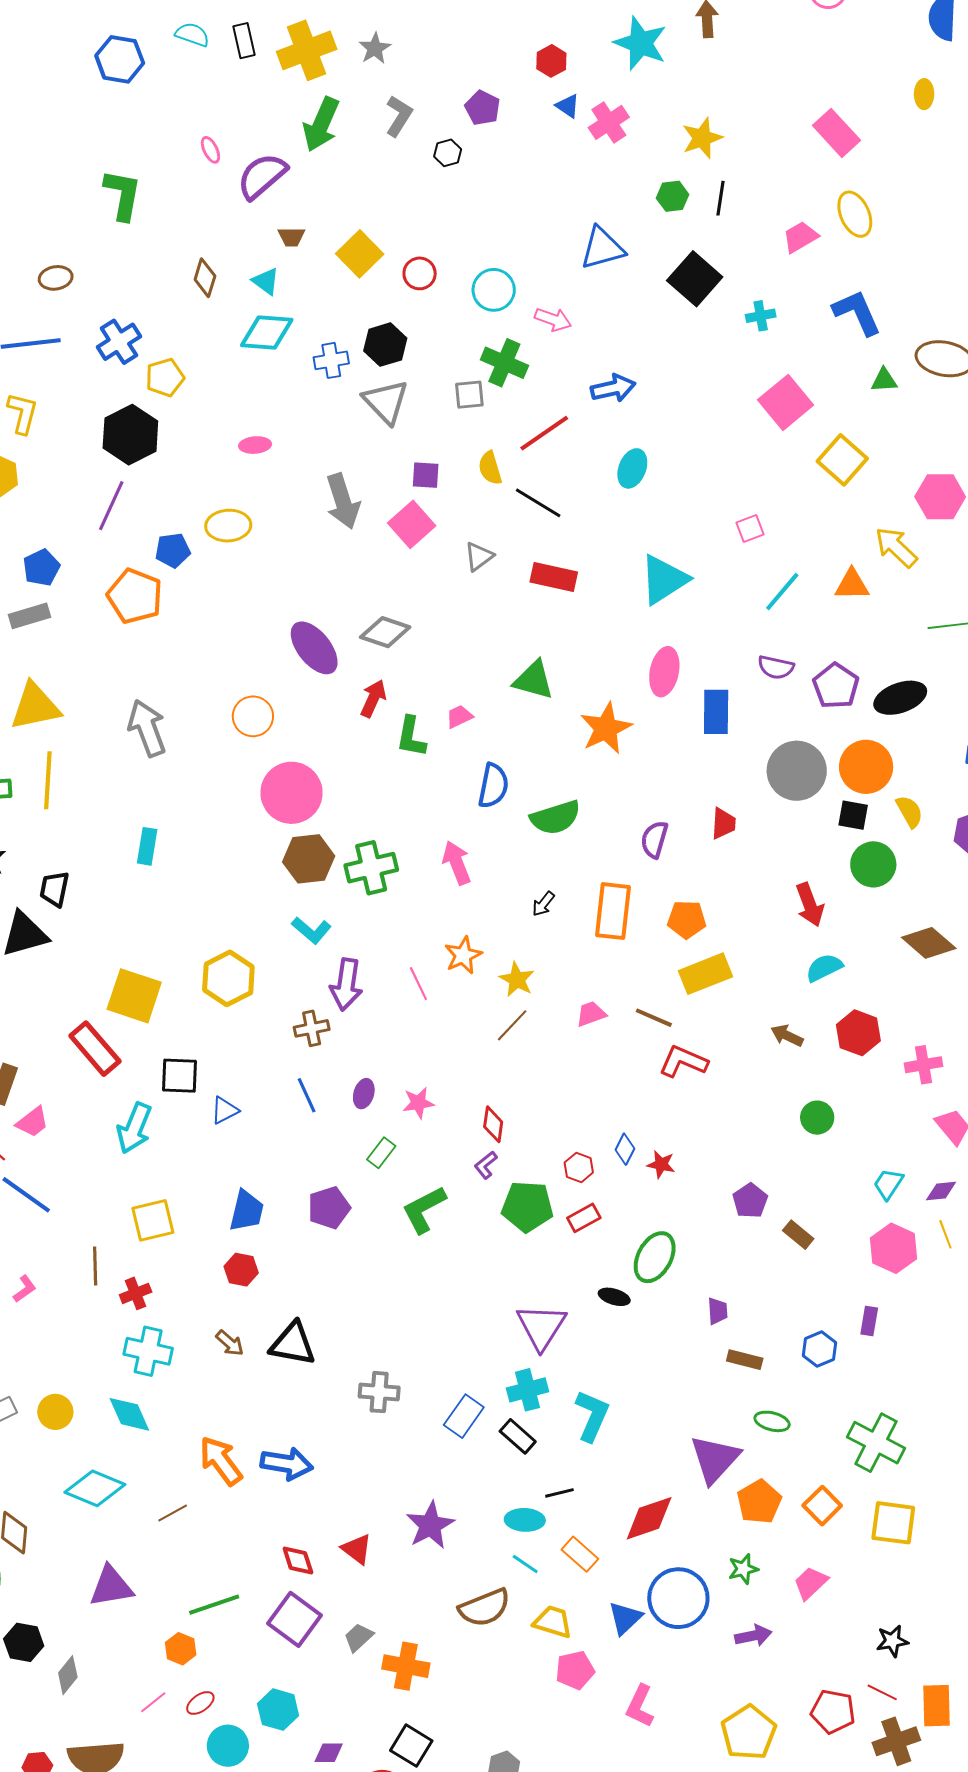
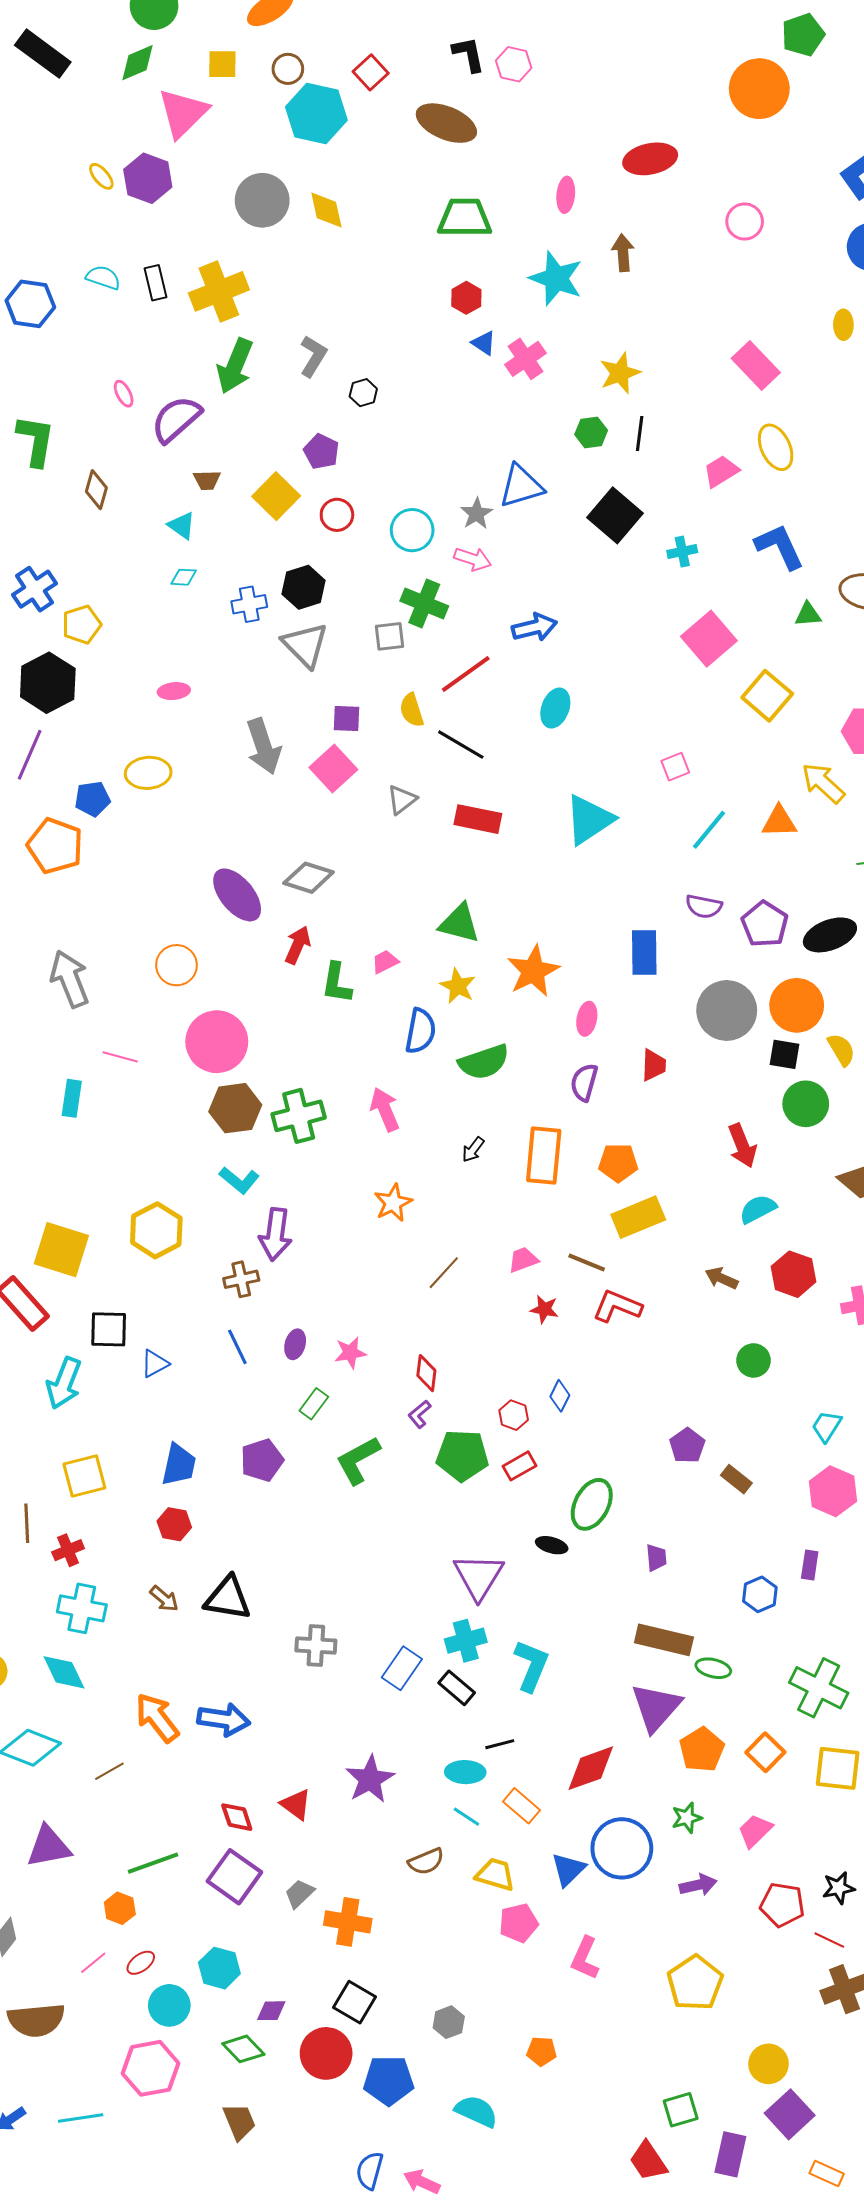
gray star: (375, 48) -> (477, 514), moved
purple pentagon: (482, 108) -> (321, 452), moved
brown diamond: (205, 278) -> (96, 490), moved
cyan diamond: (267, 333) -> (184, 577), size x0.5
pink ellipse: (664, 672) -> (587, 1019), moved, size x0.7
yellow star: (517, 979) -> (458, 986), moved
pink line: (418, 984) -> (120, 1057), moved, turned -48
red star: (661, 1164) -> (544, 1309), moved
brown rectangle: (745, 1360) -> (664, 1640), moved, size x1.6
brown semicircle: (485, 1608) -> (426, 1861), size x0.7
red pentagon: (833, 1712) -> (782, 1905), moved

